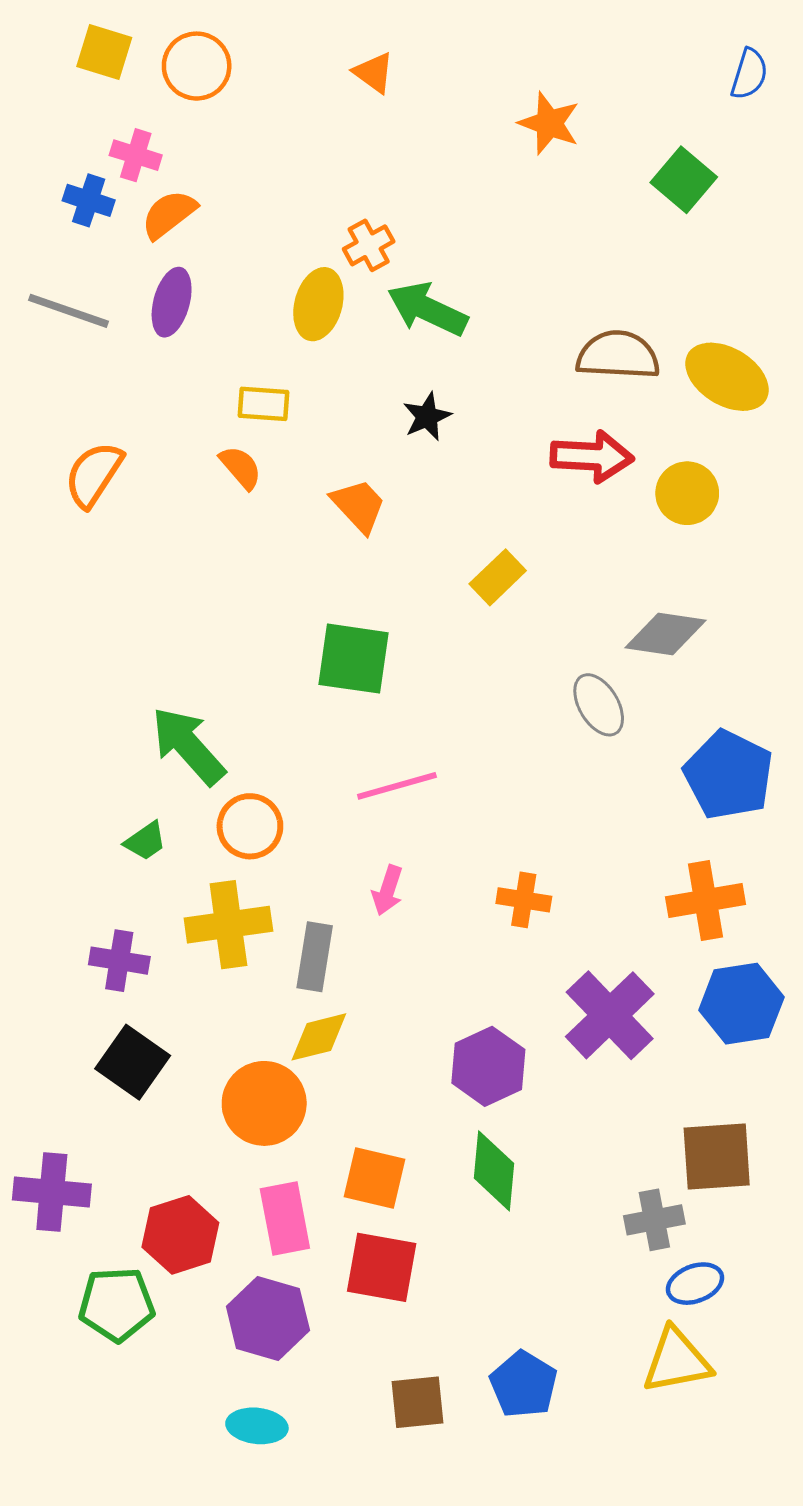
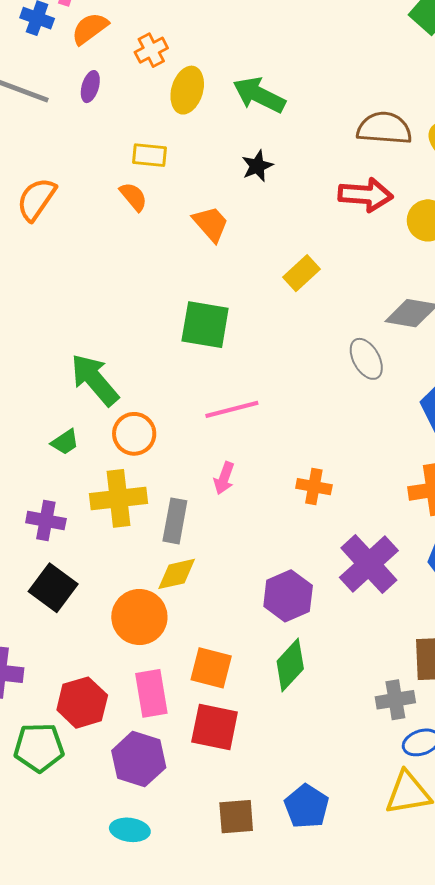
orange cross: (369, 245) -> (151, 50), moved
purple ellipse: (172, 302) -> (90, 87), size x0.7
green diamond: (494, 1171) -> (290, 665), turned 36

